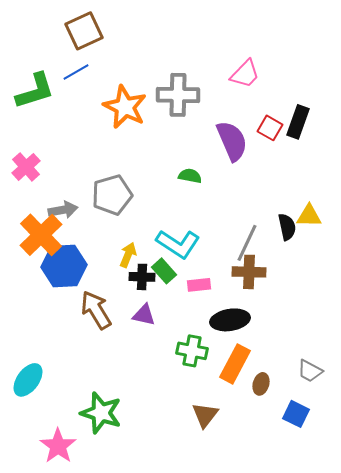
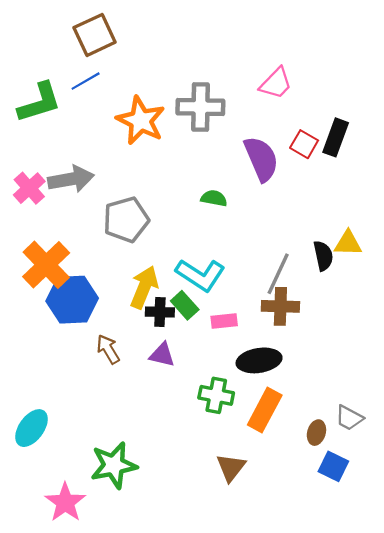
gray arrow: (63, 210) -> (71, 179), moved, size x1.4
yellow arrow: (128, 255) -> (144, 287), size x1.5
brown arrow: (96, 310) -> (108, 349), size x0.7
brown ellipse: (261, 384) -> (316, 433), moved
green star: (101, 413) -> (114, 465), turned -30

